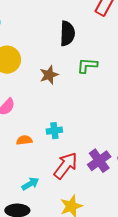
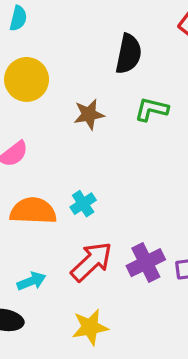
cyan cross: (54, 131) -> (83, 204), turned -35
orange semicircle: (24, 140) -> (33, 211), size x1.8

